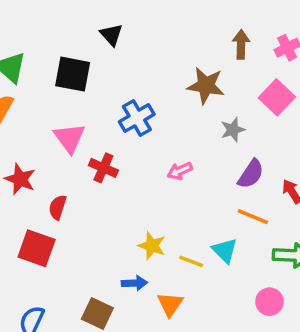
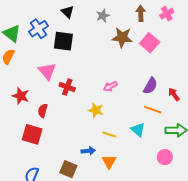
black square: (73, 74) -> (63, 41), moved
pink square: (277, 97) -> (150, 43), moved
blue cross: (137, 118) -> (39, 29), moved
gray star: (233, 130) -> (103, 16), moved
yellow star: (152, 246) -> (96, 110), moved
yellow line: (191, 261) -> (109, 134), moved

